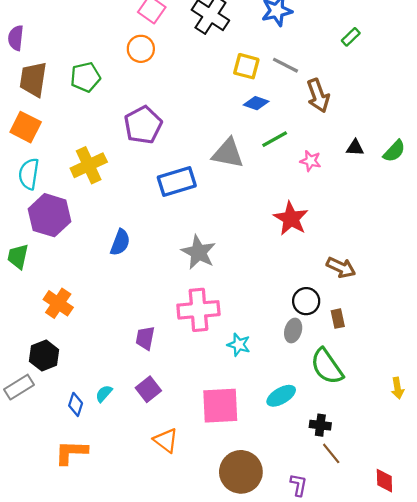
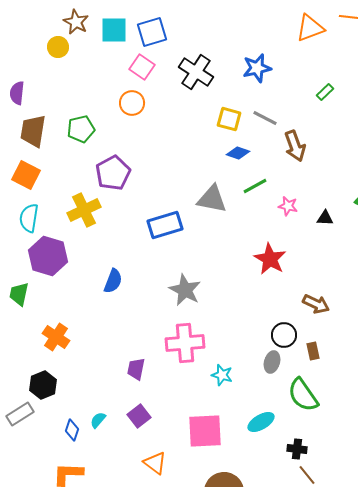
purple pentagon: (143, 125) -> (113, 173), moved
black triangle: (355, 148) -> (325, 218), moved

